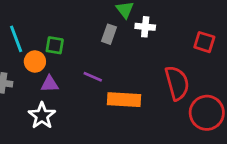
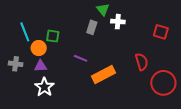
red semicircle: (177, 83) -> (142, 62), size x0.7
purple triangle: (50, 84) -> (41, 66), moved
orange rectangle: (124, 100) -> (103, 74), turned -30

